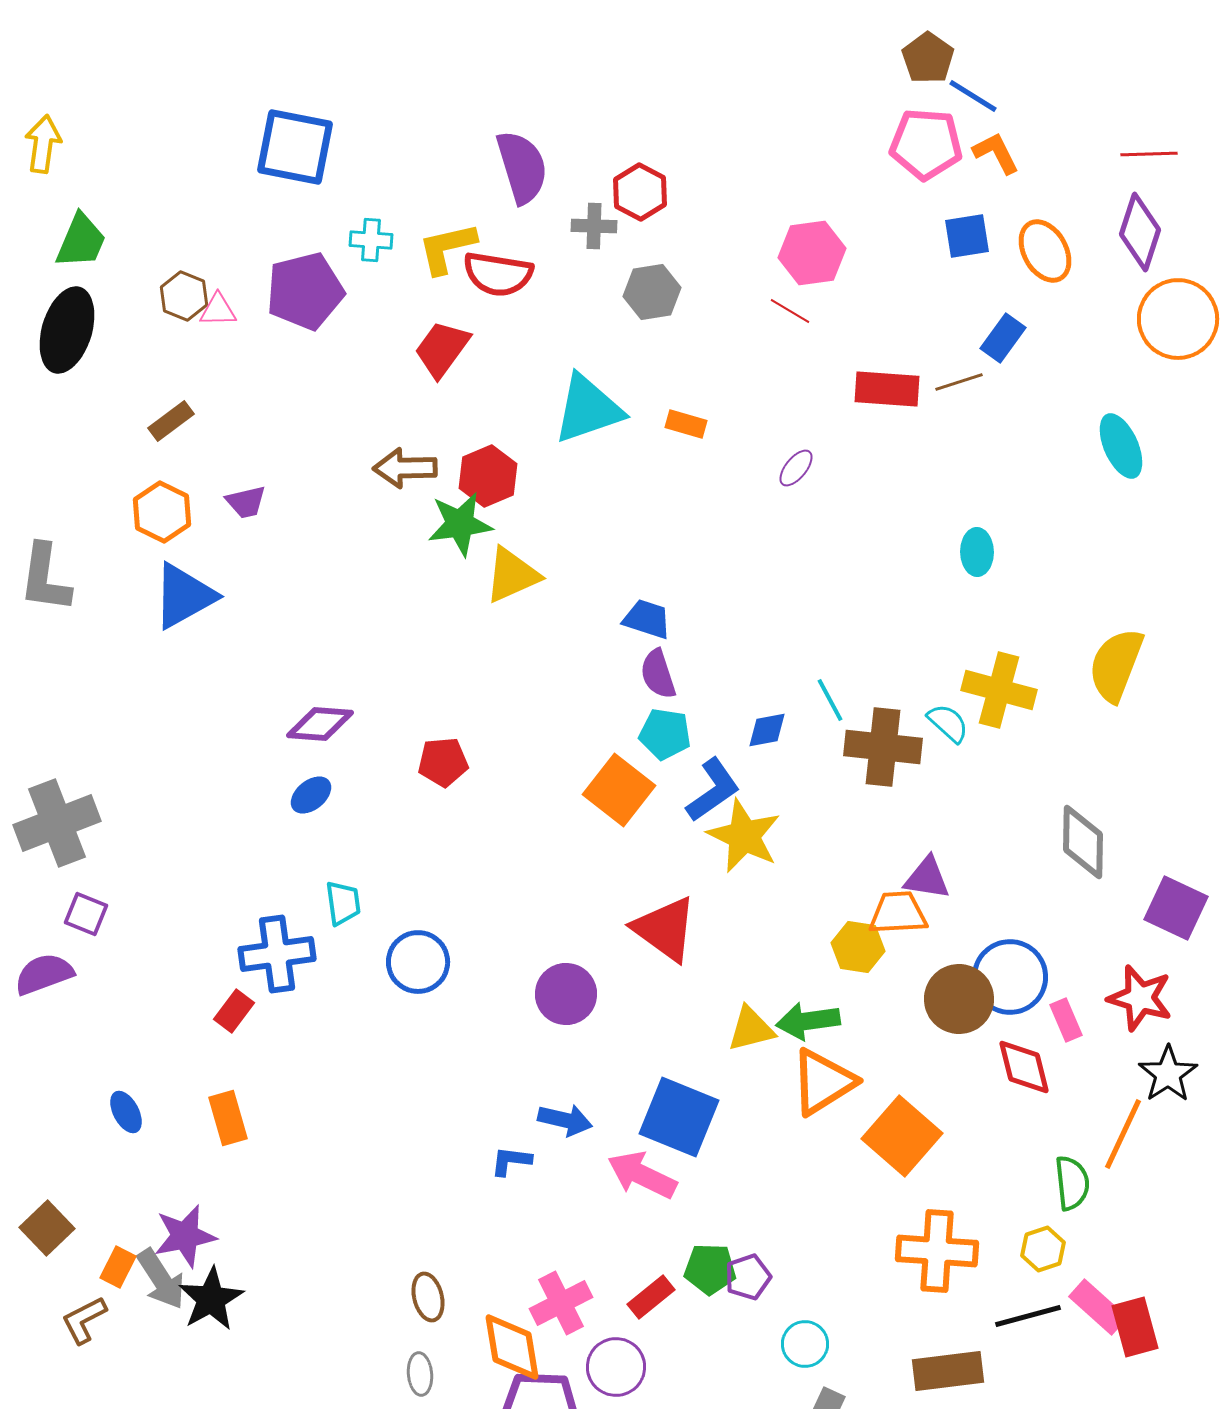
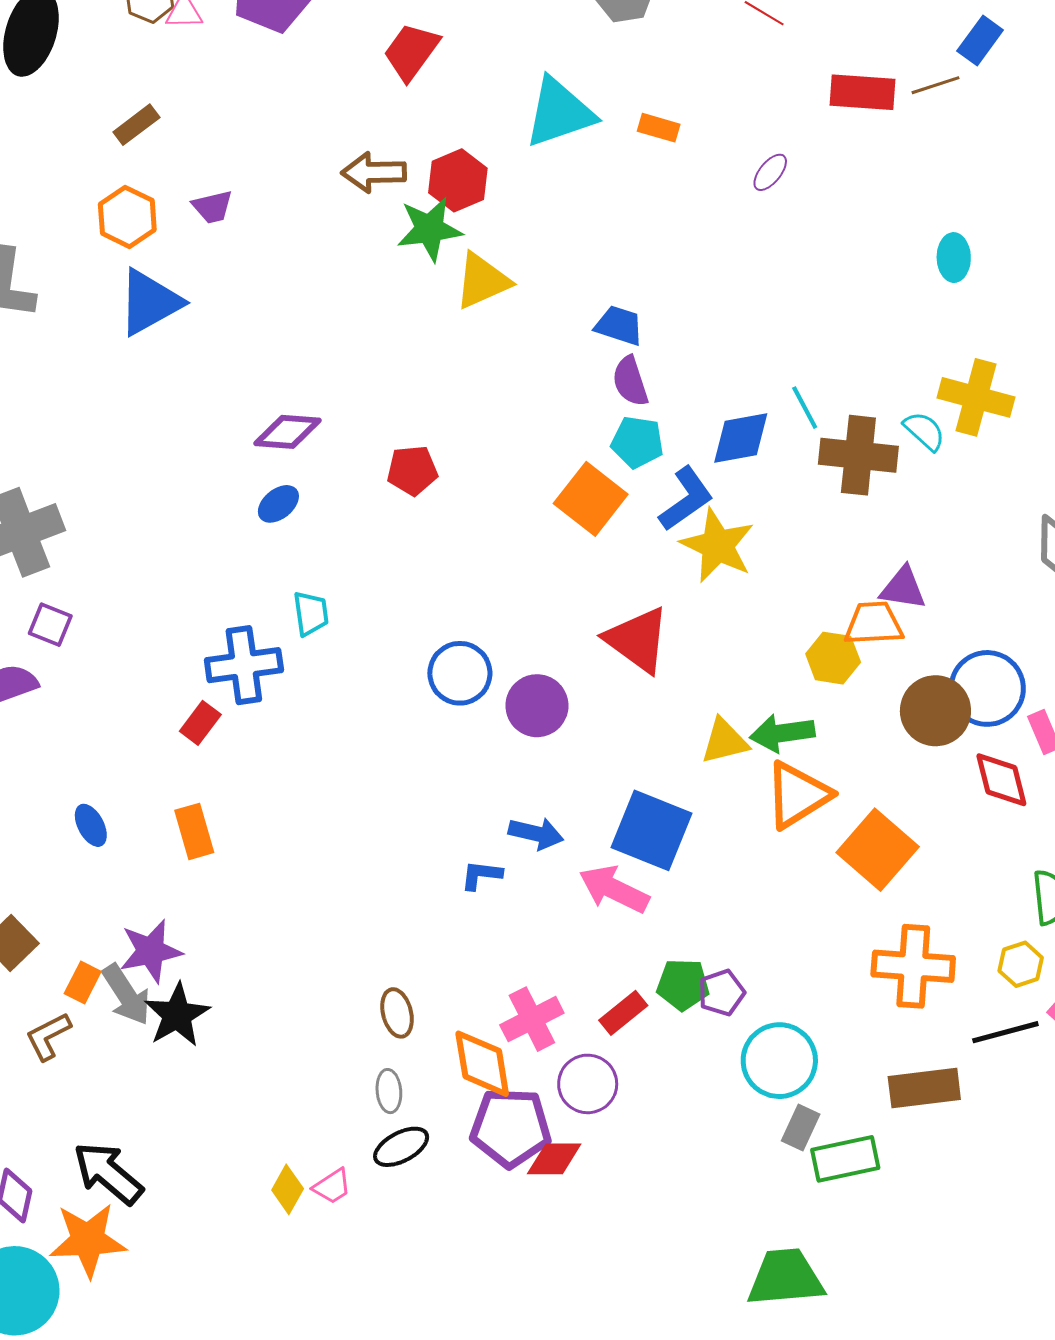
blue diamond: (767, 730) -> (741, 438), size x1.5
blue circle: (418, 962) -> (460, 673), moved
cyan circle: (805, 1344) -> (779, 1061), size x1.6

